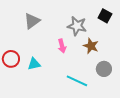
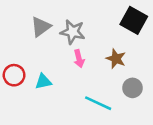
black square: (105, 16) -> (134, 20), size x1.5
gray star: (77, 26) -> (73, 32), moved

